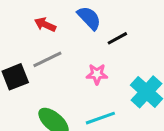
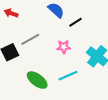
red arrow: (45, 25) -> (11, 13), moved

